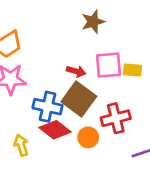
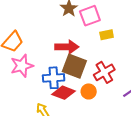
pink square: (109, 65) -> (90, 16), moved
red arrow: (76, 71) -> (67, 47), size x1.6

